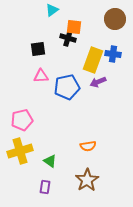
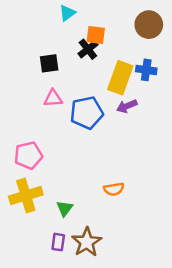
black cross: (68, 38) -> (88, 49), turned 35
green triangle: (50, 161) -> (65, 208), turned 32
brown star: (87, 180) -> (87, 242), moved

